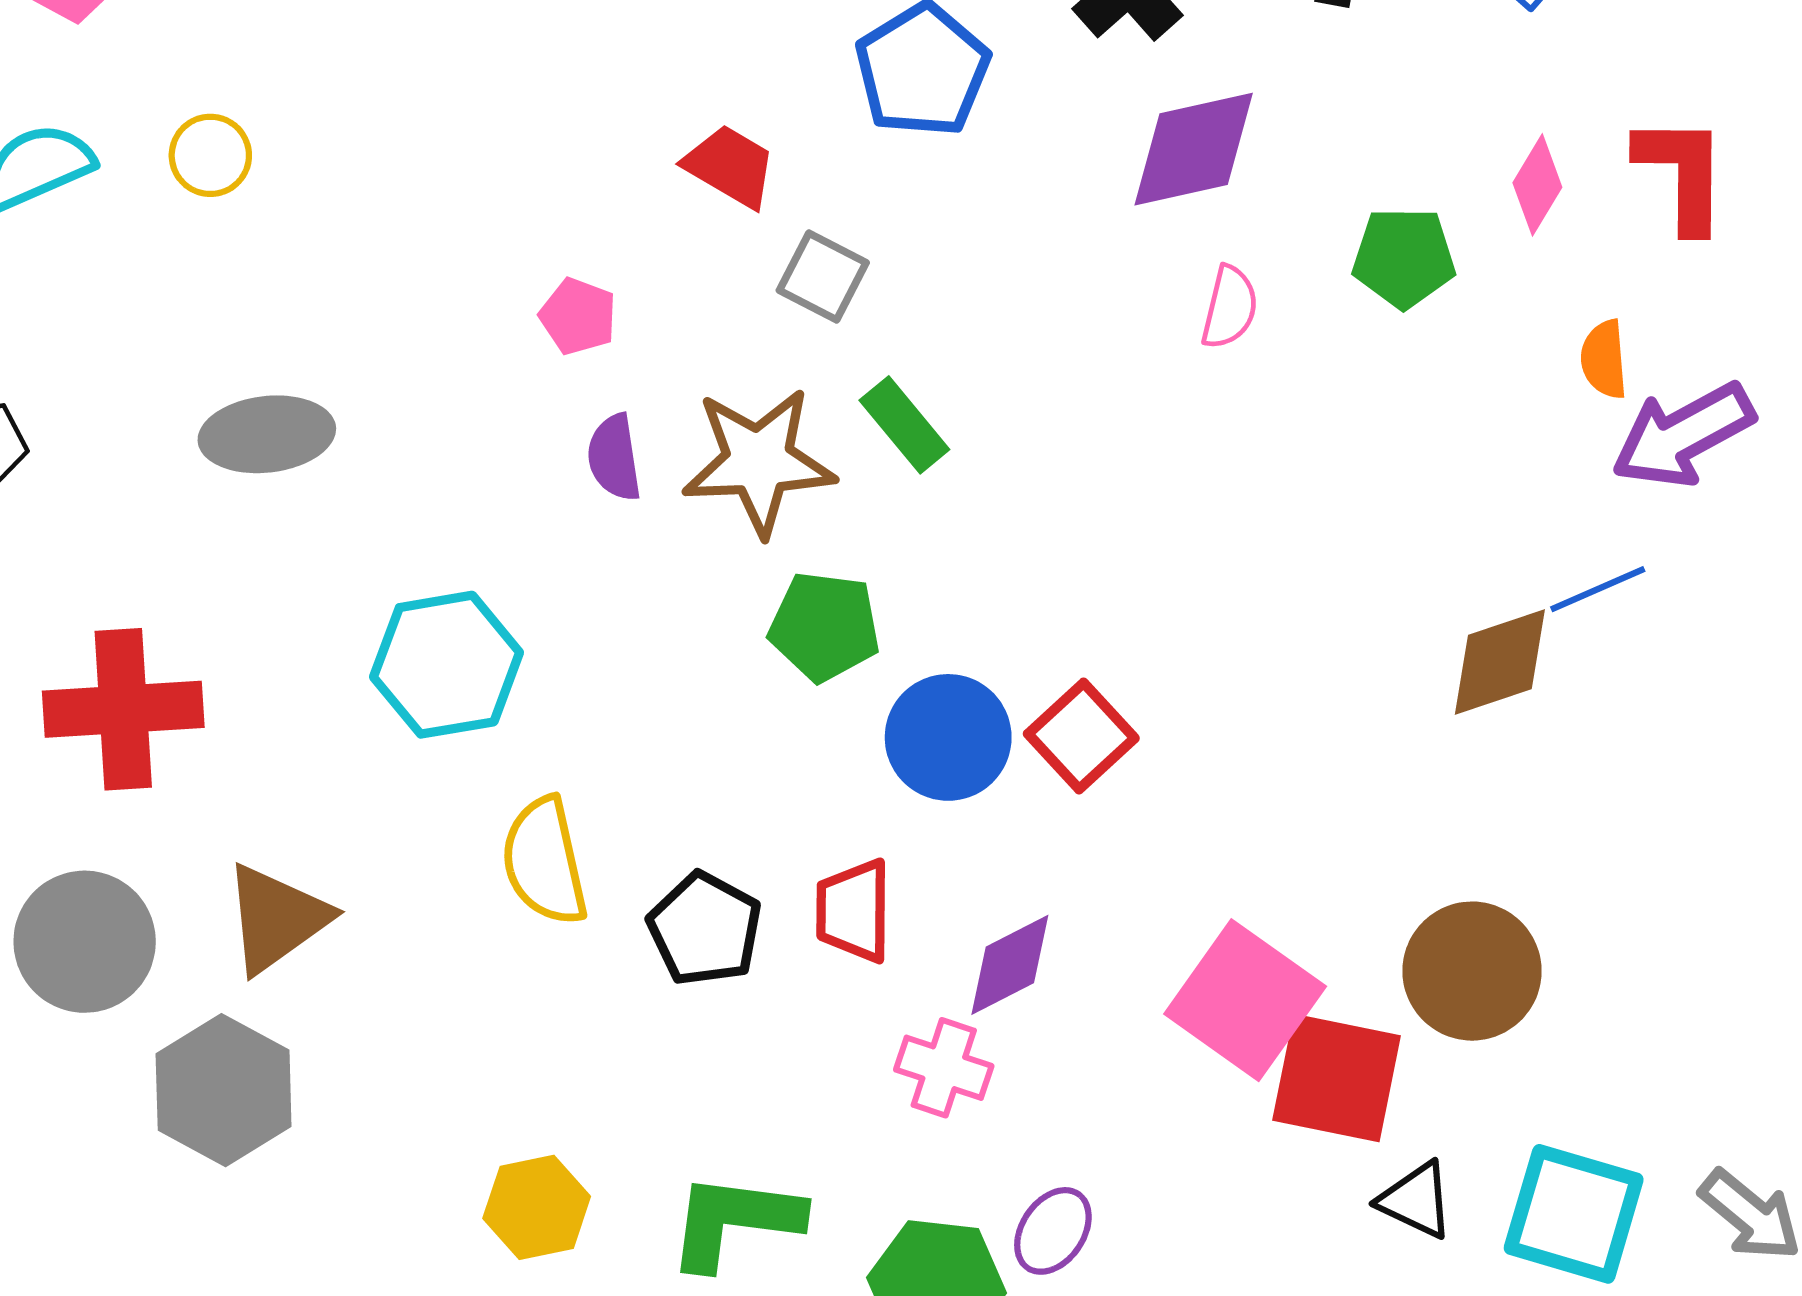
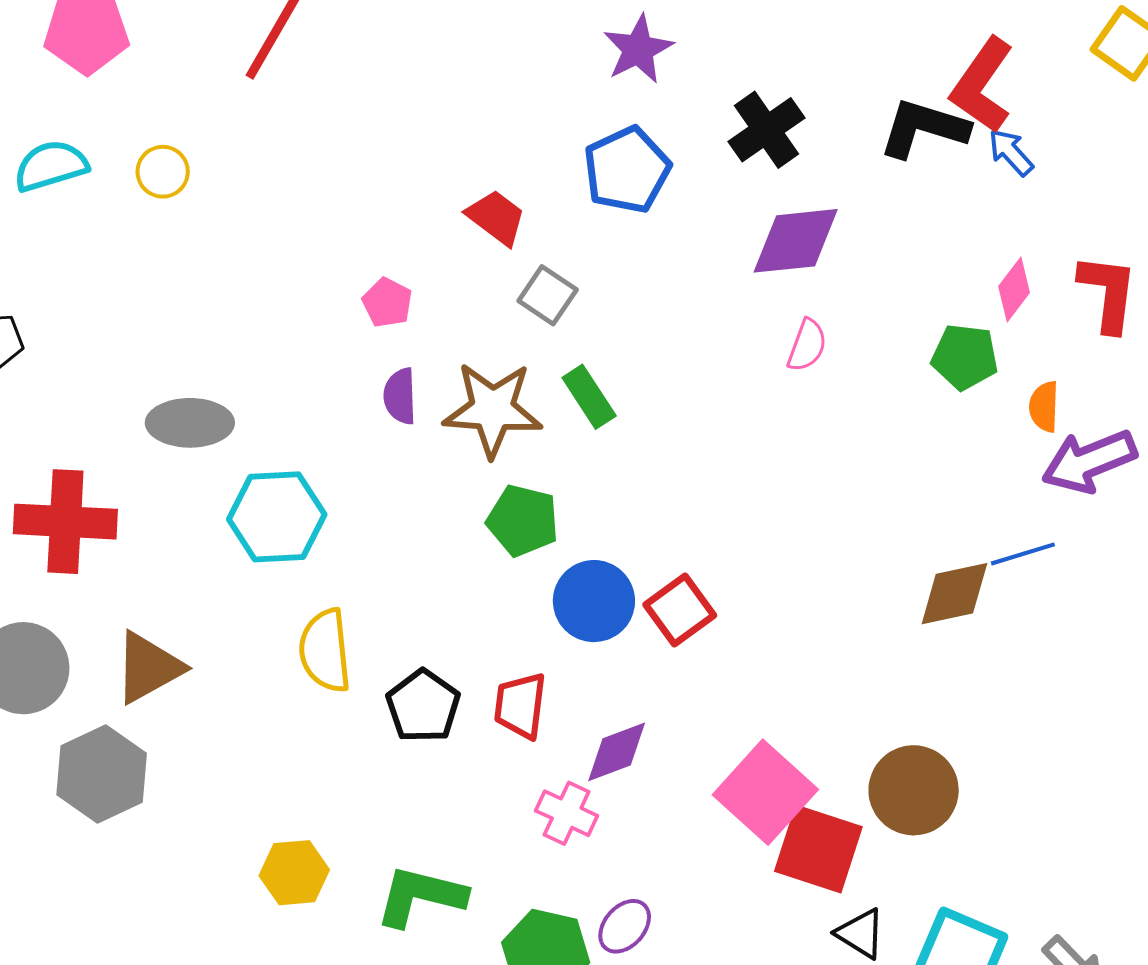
green pentagon: (1404, 258) -> (965, 357), moved
gray ellipse: (267, 434) -> (190, 423), moved

